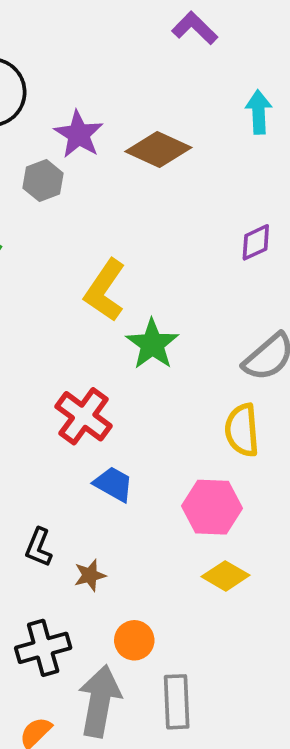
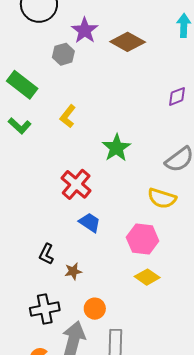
yellow L-shape: (105, 290) -> (68, 116), moved, size x0.7
yellow semicircle: (242, 430) -> (162, 198), turned -72

